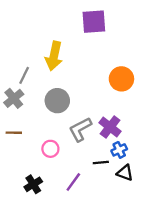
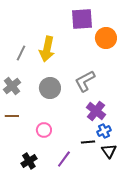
gray line: (24, 75) -> (21, 53), moved
orange circle: (121, 79) -> (106, 38), moved
gray L-shape: (80, 129) -> (85, 81), moved
black triangle: (125, 173) -> (109, 151), turned 35

